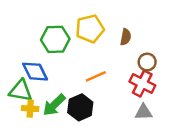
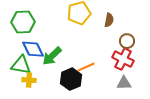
green hexagon: (55, 39) -> (23, 22), moved
orange line: (96, 76) -> (86, 67), moved
green arrow: (54, 105) -> (52, 56), moved

